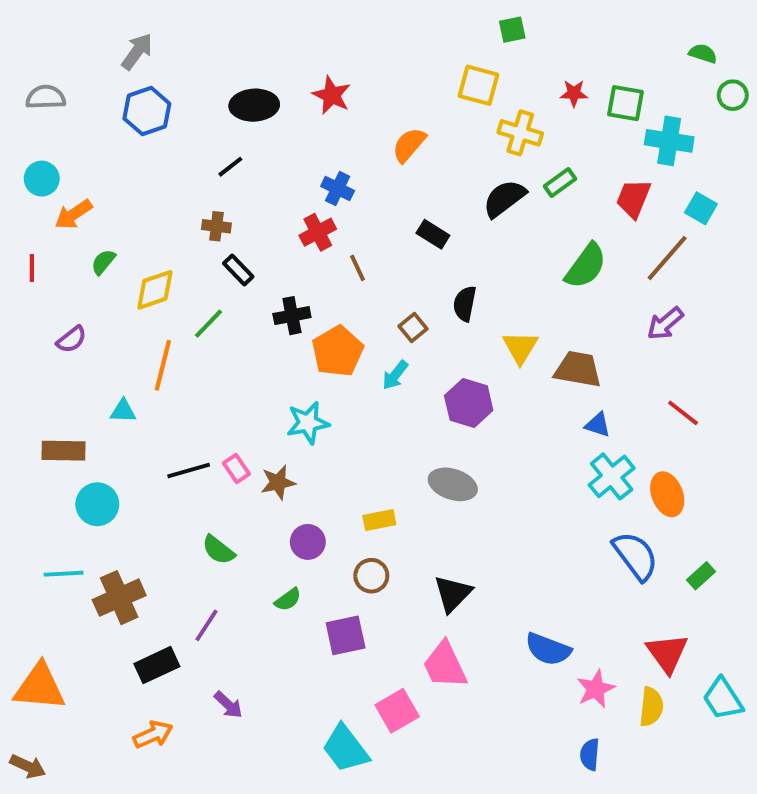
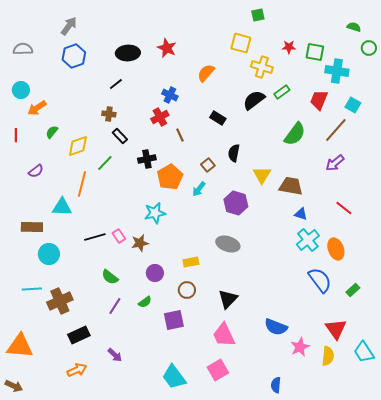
cyan triangle: (123, 411) -> (62, 207), size x1.5
purple line: (207, 625) -> (115, 306), moved
pink square: (397, 711) -> (218, 370), moved
blue semicircle: (590, 754) -> (276, 385), moved

